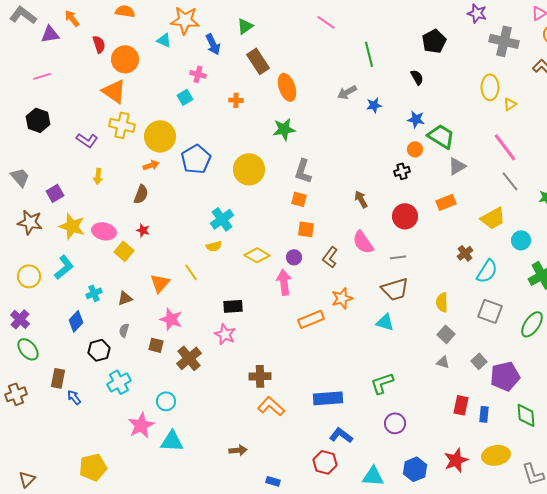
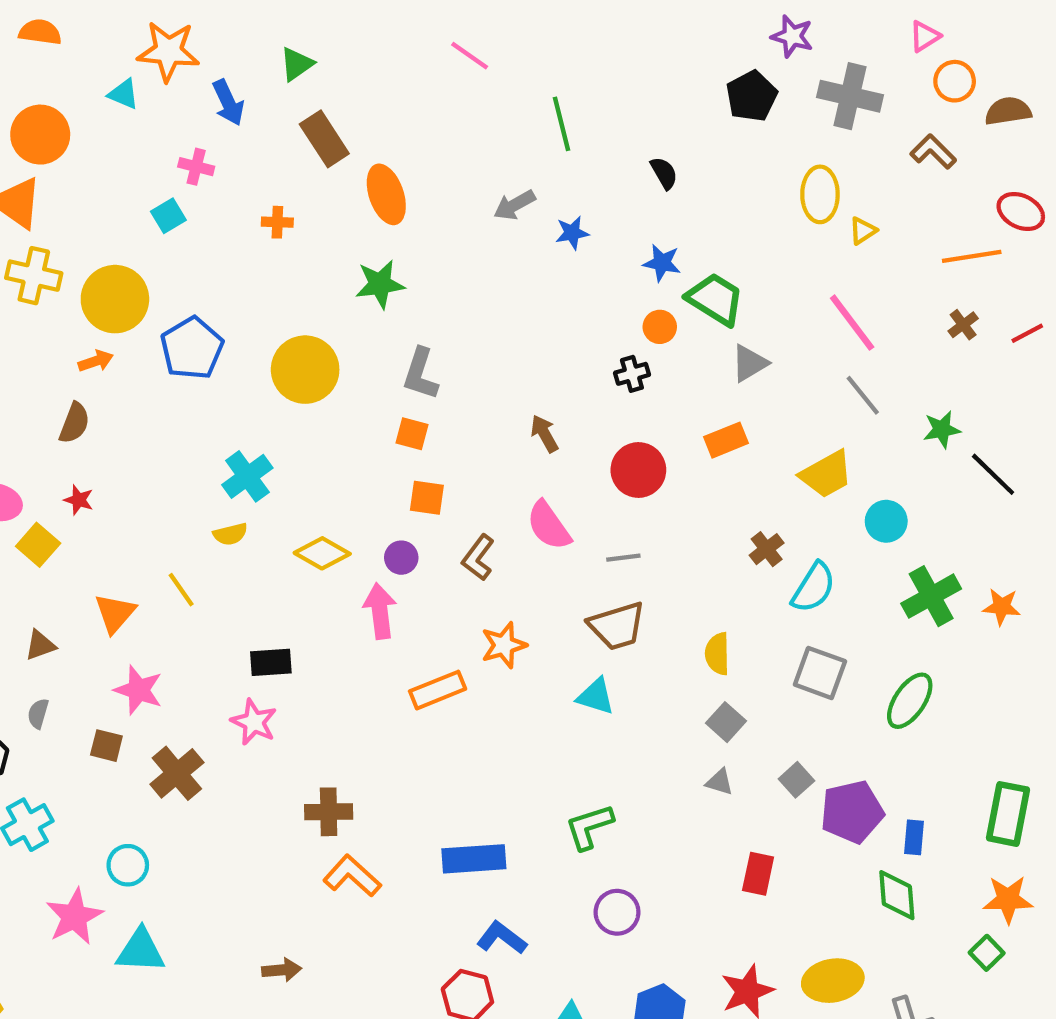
black pentagon: (434, 41) -> (752, 96), moved
blue rectangle: (484, 414) -> (914, 837), moved

